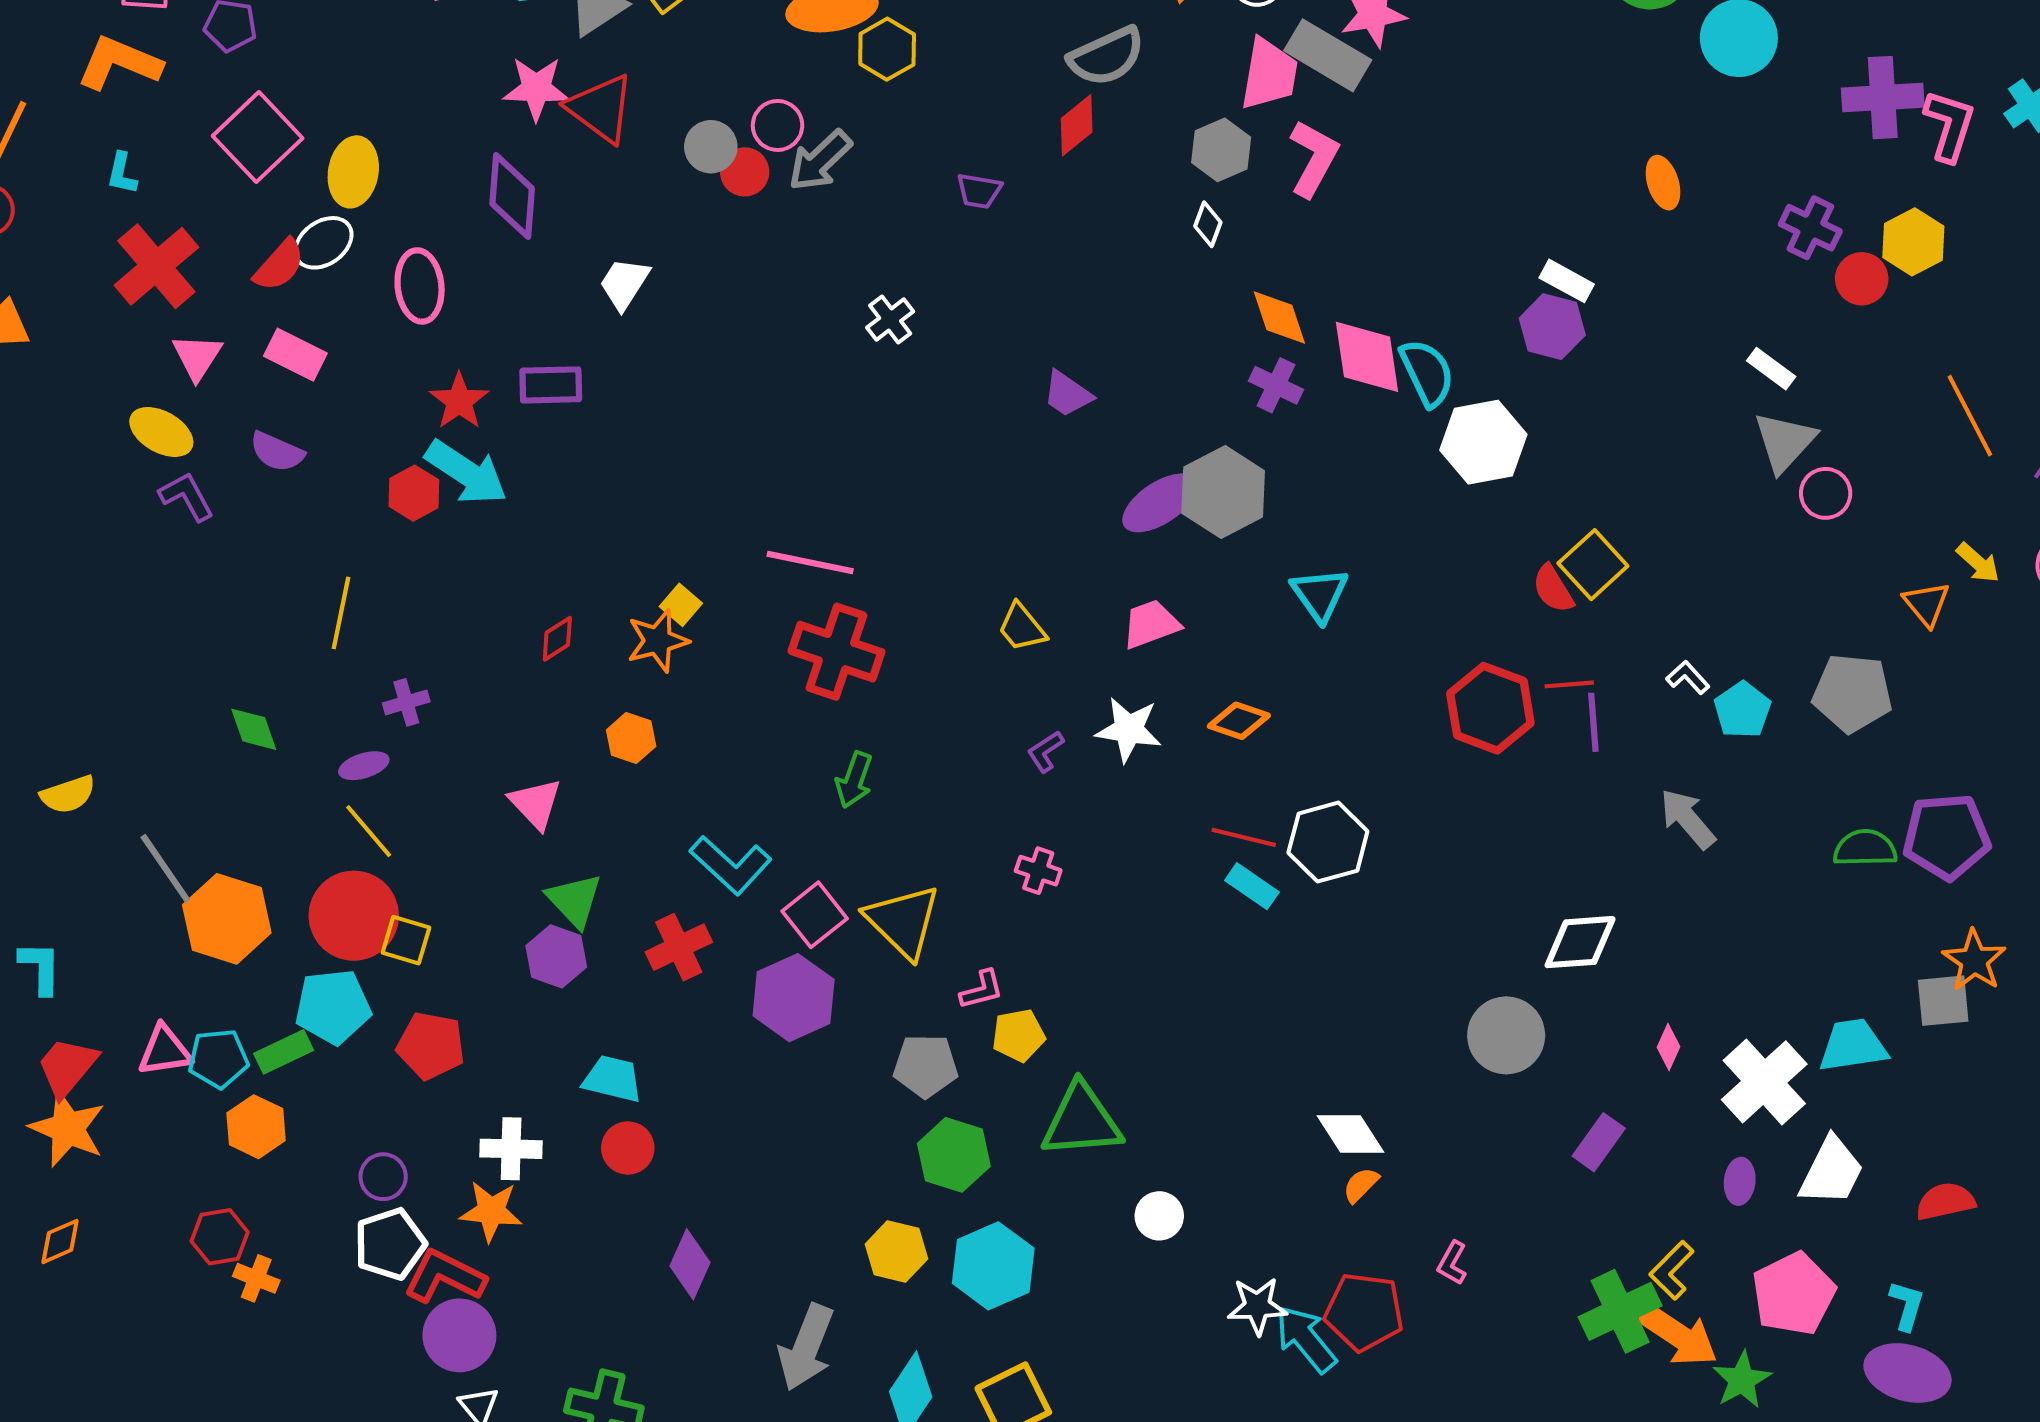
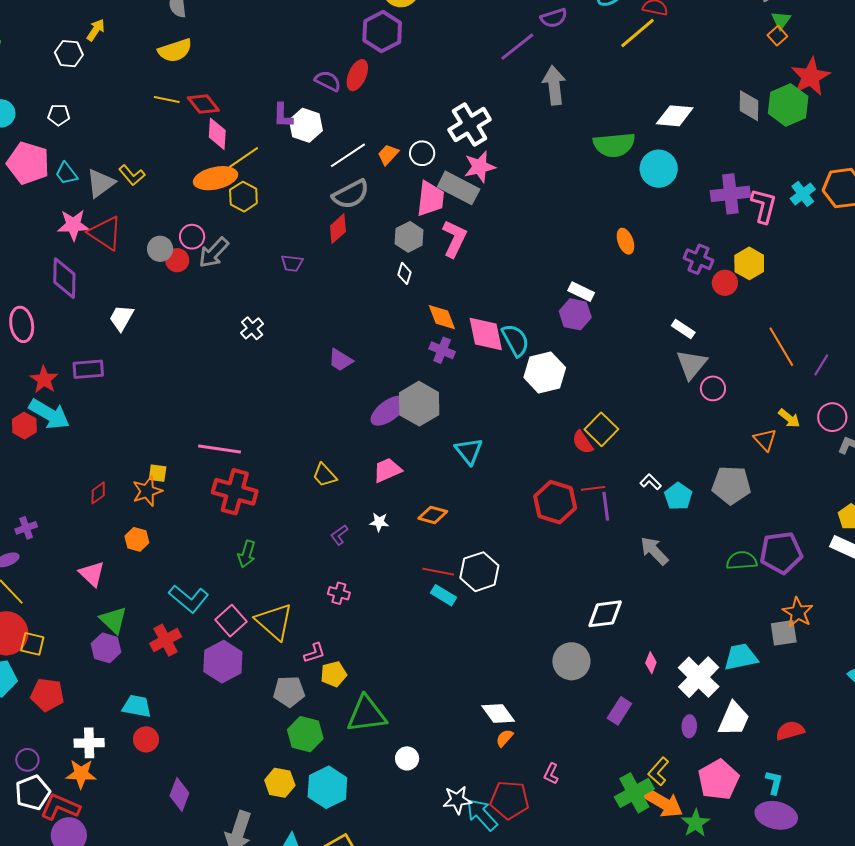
yellow square: (681, 605) -> (158, 473), turned -30
white star: (1129, 730) -> (379, 522), size x0.6

